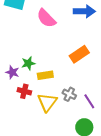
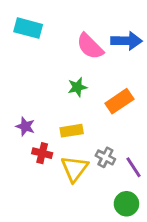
pink semicircle: (46, 18) -> (90, 46), moved
green star: (28, 63) -> (77, 87), moved

